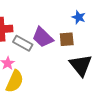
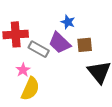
blue star: (79, 17) -> (68, 22), moved

